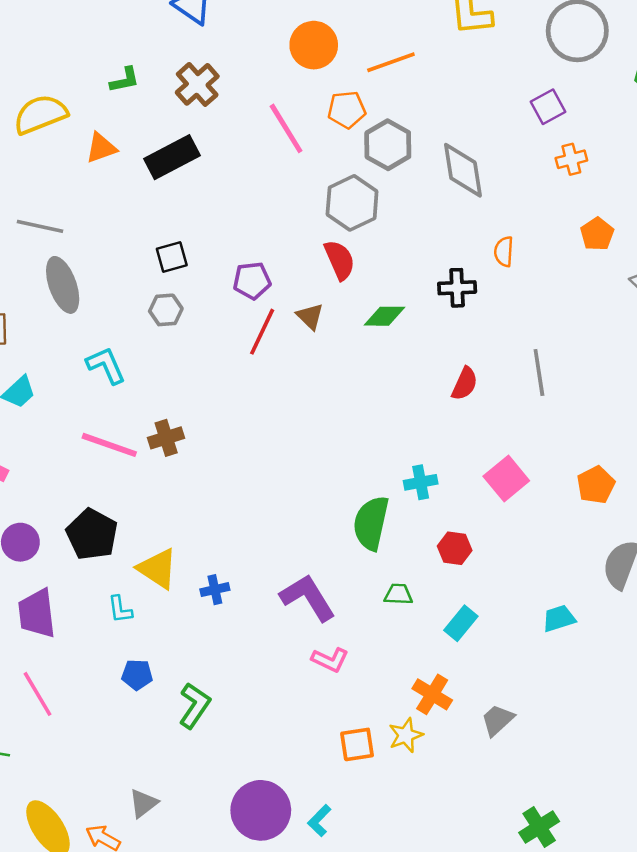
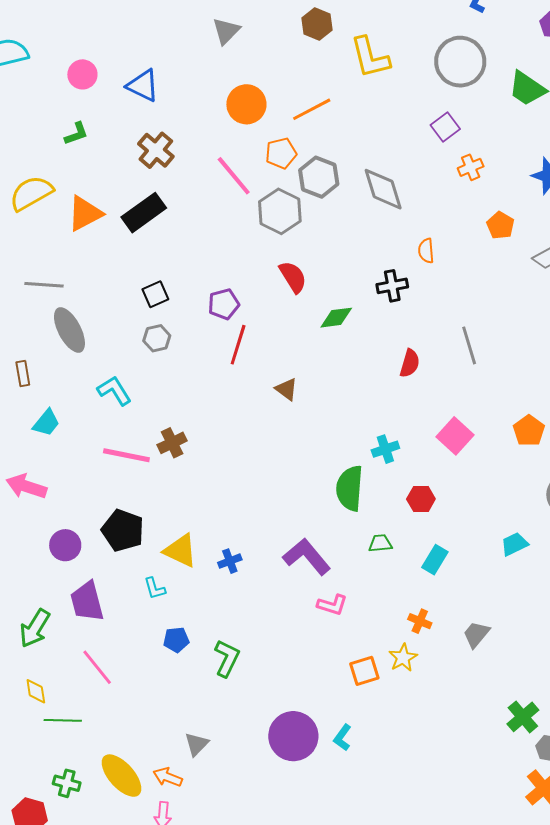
green L-shape: (125, 80) -> (76, 134), moved
orange triangle: (101, 148) -> (85, 213), size x1.4
gray hexagon: (352, 203) -> (280, 211), moved
brown triangle: (310, 316) -> (286, 389), moved
orange cross: (432, 694) -> (420, 621), size x0.7

